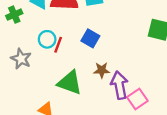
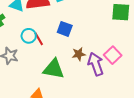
red line: (58, 45) -> (39, 39), turned -40
pink square: (137, 99) -> (113, 55), moved

